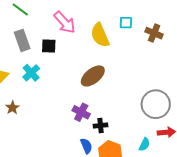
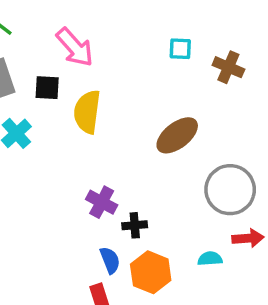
yellow semicircle: (100, 35) -> (87, 112), moved, turned 30
brown ellipse: (93, 76) -> (177, 135), moved
cyan semicircle: (144, 144) -> (210, 259), turned -120

